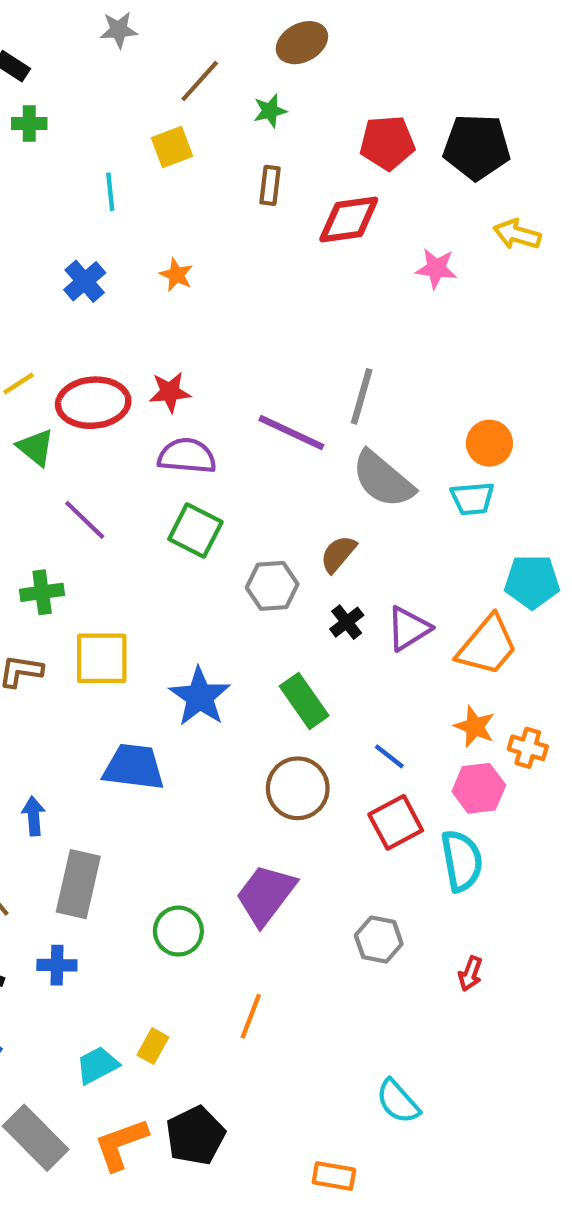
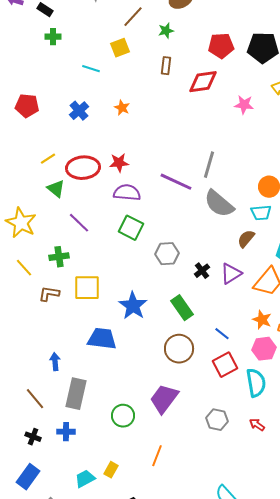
cyan line: (110, 192) -> (91, 69), turned -66
brown semicircle: (338, 554) -> (246, 239), moved
red arrow: (470, 974) -> (257, 425), moved, turned 105

